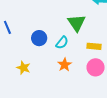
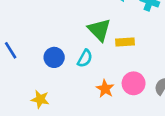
yellow rectangle: (94, 46) -> (125, 42), moved
orange star: (65, 65) -> (105, 89), moved

